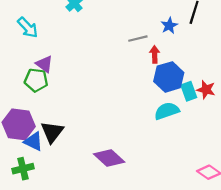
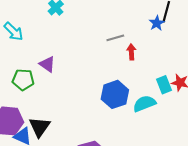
blue star: (169, 26) -> (157, 23), moved
purple triangle: (44, 64) -> (47, 64), moved
blue hexagon: (169, 77) -> (115, 94), moved

